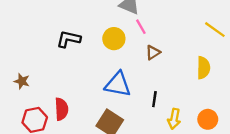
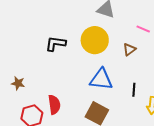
pink line: (141, 27) -> (143, 29), moved, turned -32
yellow circle: (114, 39) -> (95, 40), size x1.4

